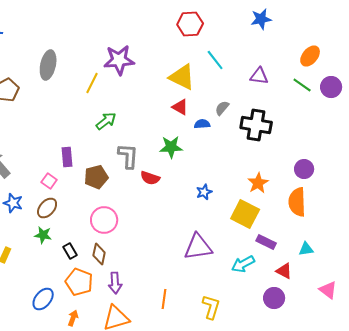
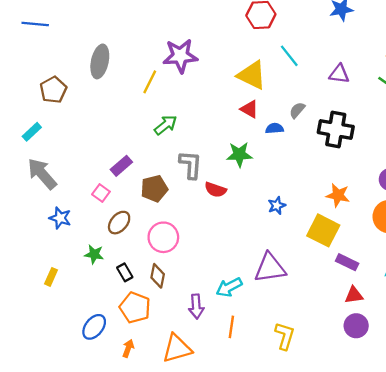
purple rectangle: (67, 157) -> (121, 166), turned 54
orange star: (258, 183) -> (338, 195), turned -30
brown ellipse: (47, 208) -> (119, 223), moved
cyan arrow: (243, 264) -> (229, 287), moved
red triangle: (284, 271) -> (354, 295), moved, turned -36
purple arrow: (115, 283) -> (196, 306), moved

